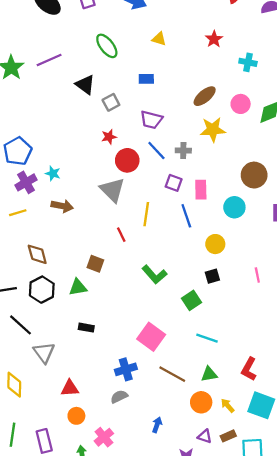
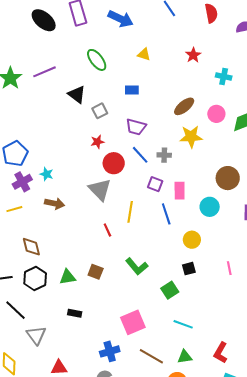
brown square: (95, 264) -> (96, 272), moved
pink square: (151, 337) -> (133, 322), turned 30

